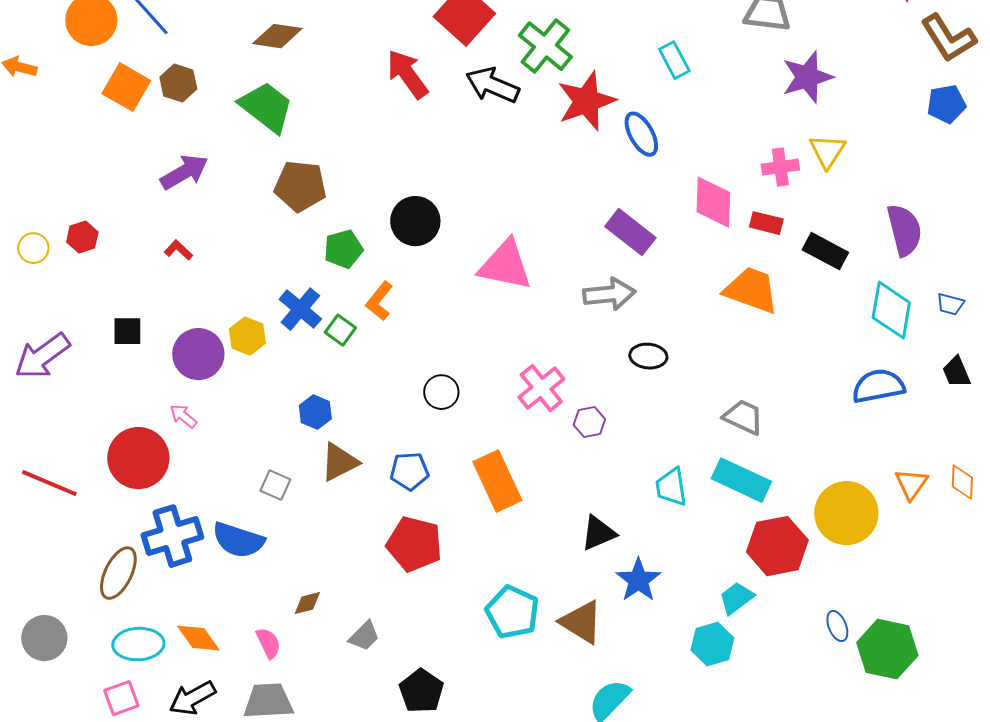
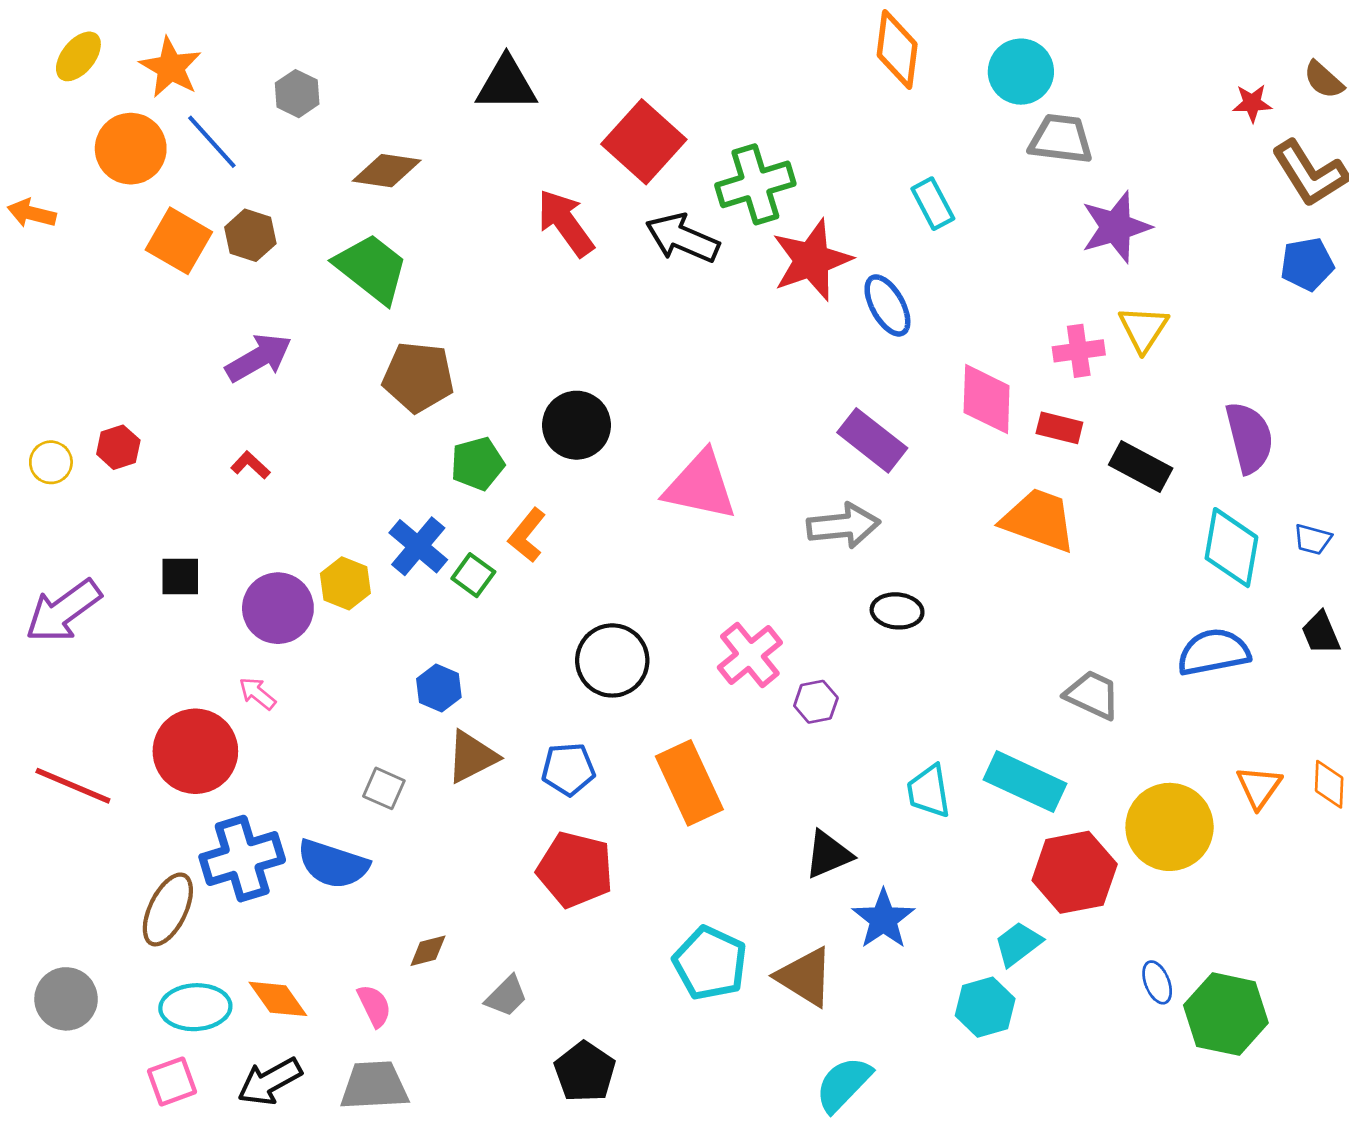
green cross: (545, 46) -> (755, 184), turned 34
black circle: (441, 392) -> (612, 660), size x1.5
gray trapezoid: (743, 417) -> (1092, 695), moved

